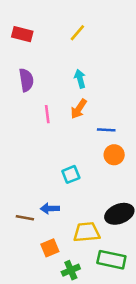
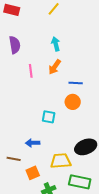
orange circle: (114, 155) -> (73, 102), moved
cyan square: (71, 174) -> (49, 117), turned 32
brown line: (25, 218) -> (14, 159), moved

